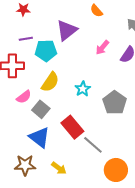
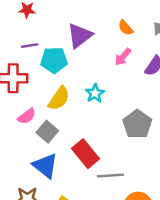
orange semicircle: (96, 11) -> (126, 28), moved
cyan star: (83, 89) -> (95, 93), moved
gray line: (93, 145) -> (110, 176), turned -45

